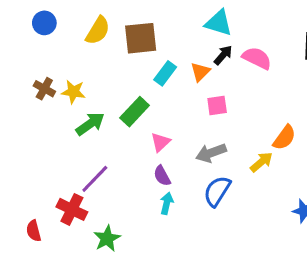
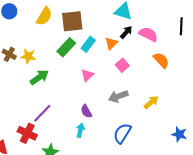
pink square: (217, 105) -> (122, 65), turned -32
green rectangle: (135, 112) -> (66, 47), moved
orange semicircle: (284, 138) -> (161, 60), moved, turned -78
pink triangle: (161, 142) -> (87, 75), moved
blue semicircle: (217, 191) -> (122, 133), moved
cyan arrow: (167, 203) -> (80, 130), moved

